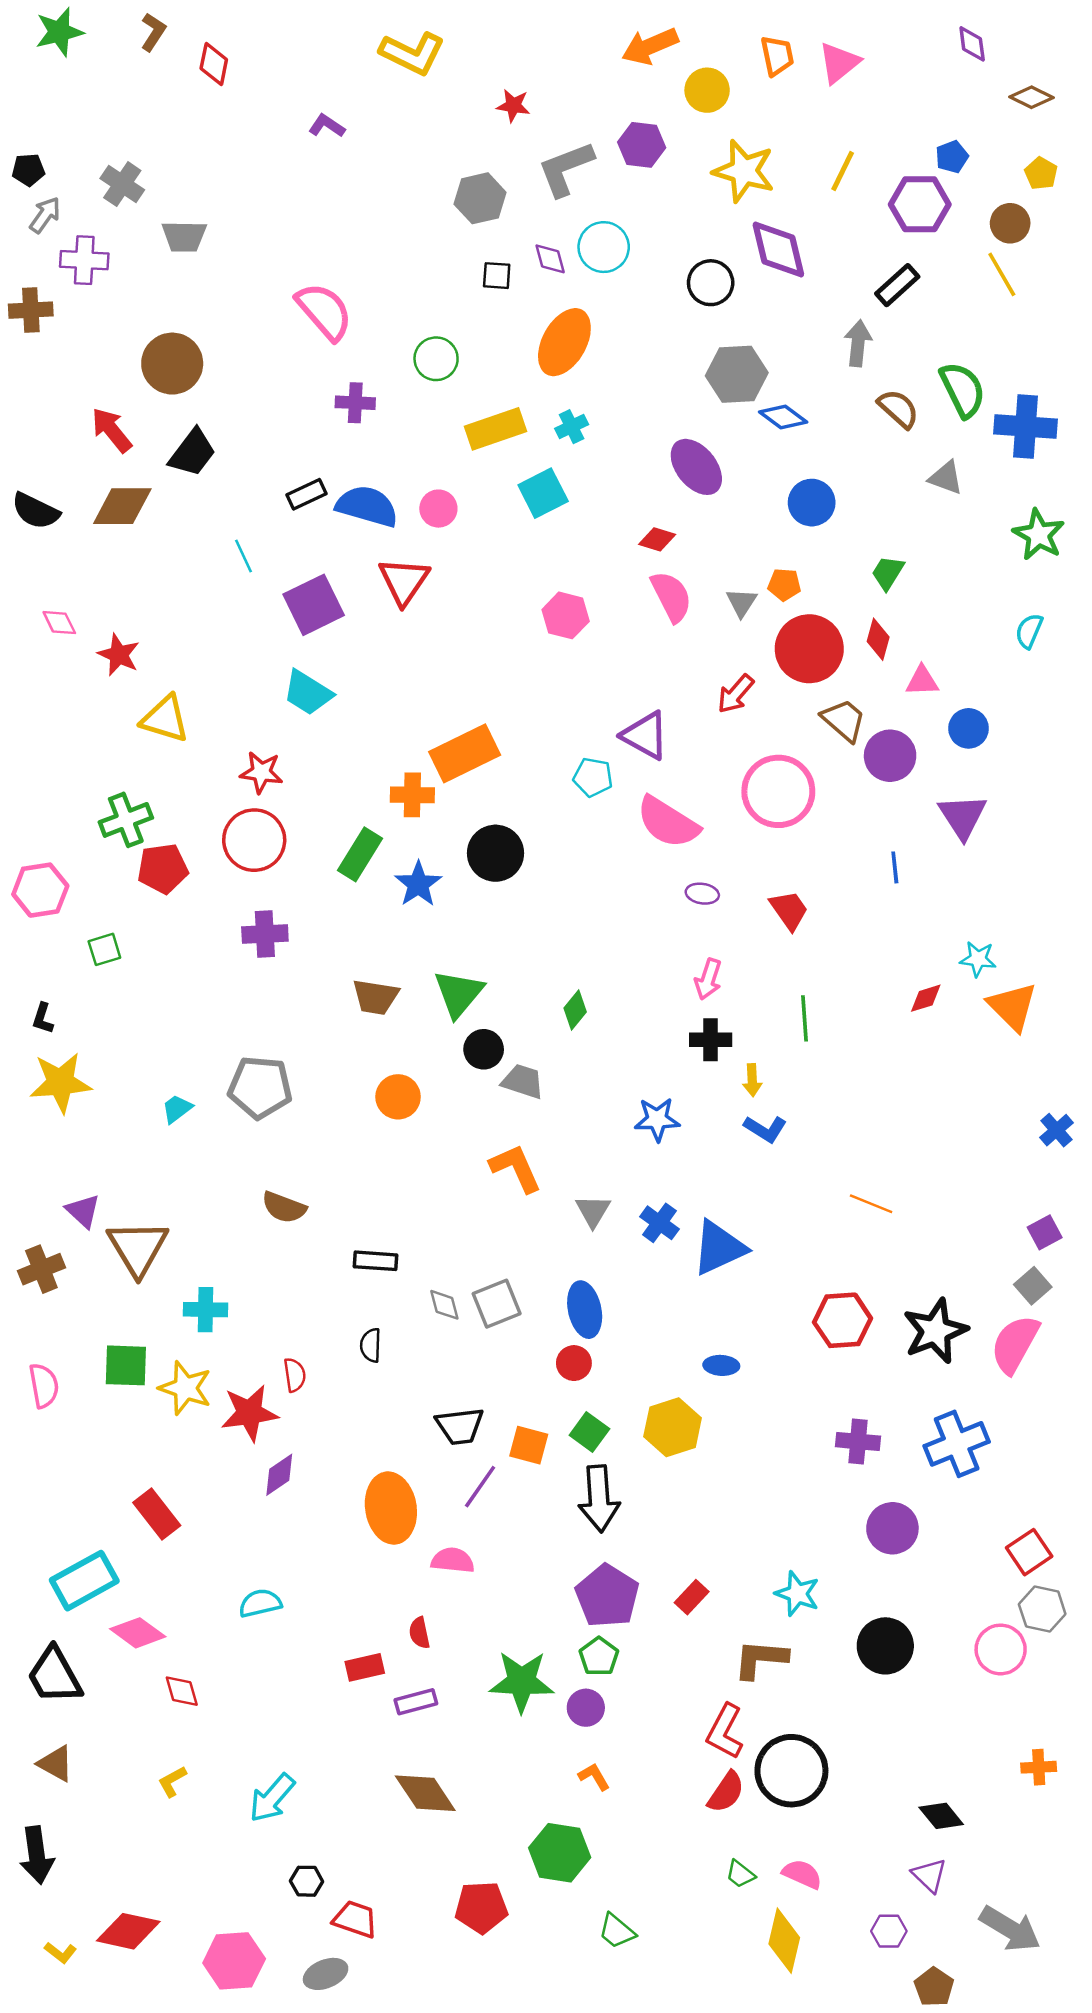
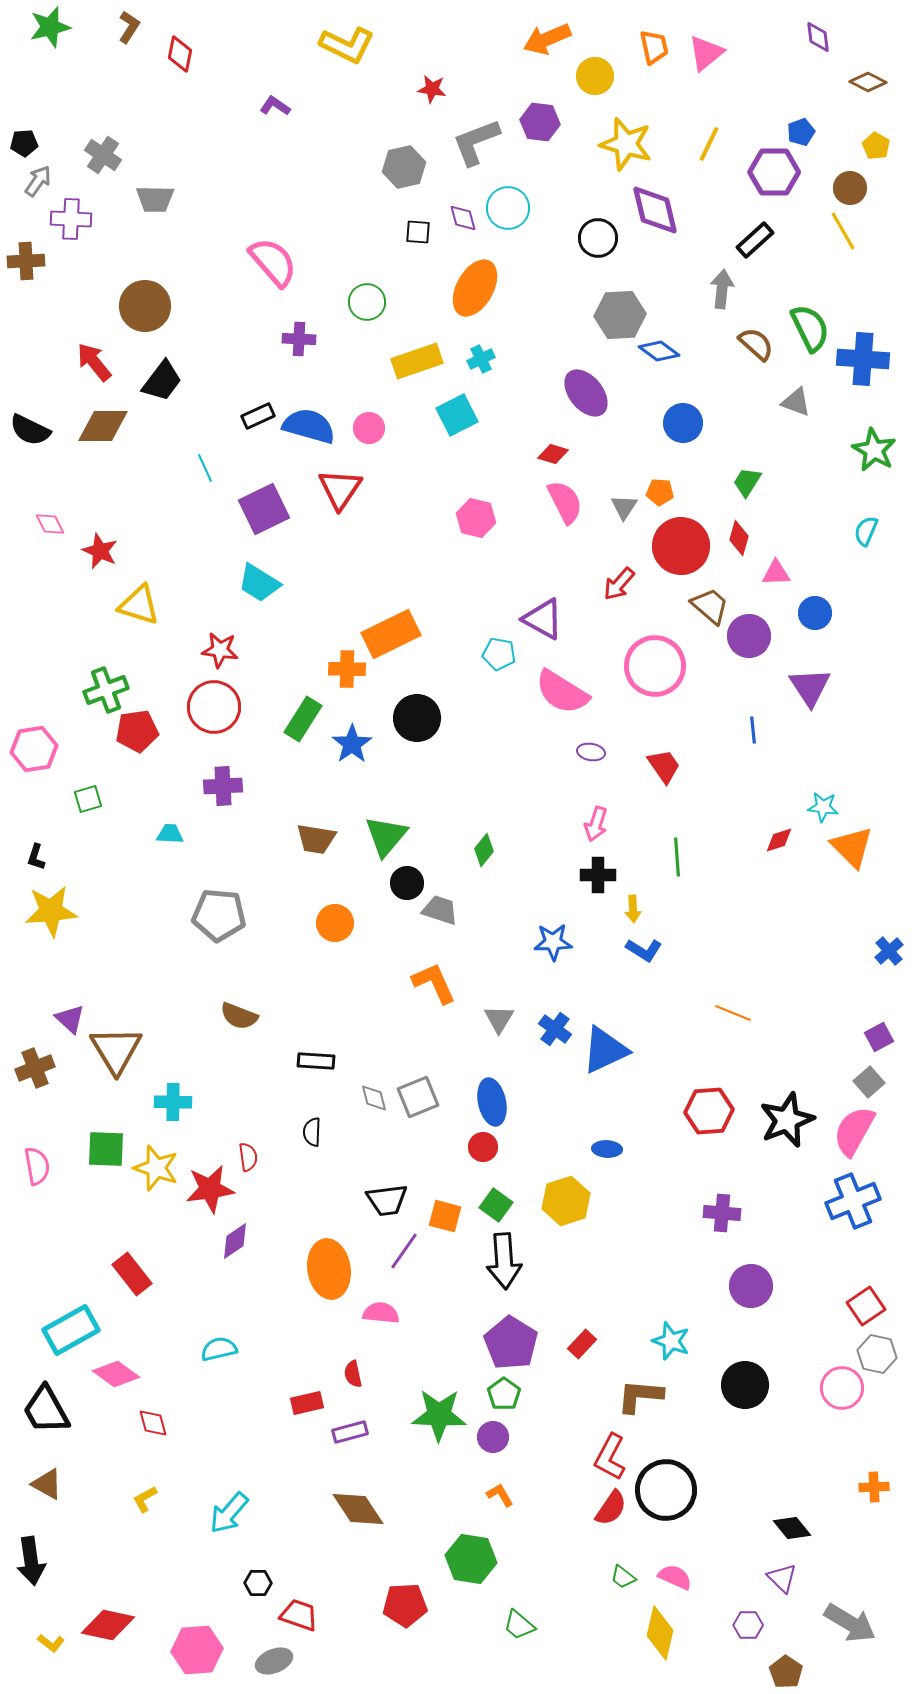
cyan trapezoid: (177, 1109) -> (170, 834), moved, turned 40
blue cross: (957, 1444) -> (853, 1201), moved

